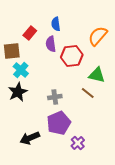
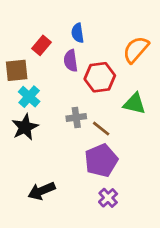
brown line: (88, 93) -> (101, 129), moved
gray cross: (55, 97) -> (76, 117), moved
purple pentagon: (59, 123) -> (101, 160), moved

